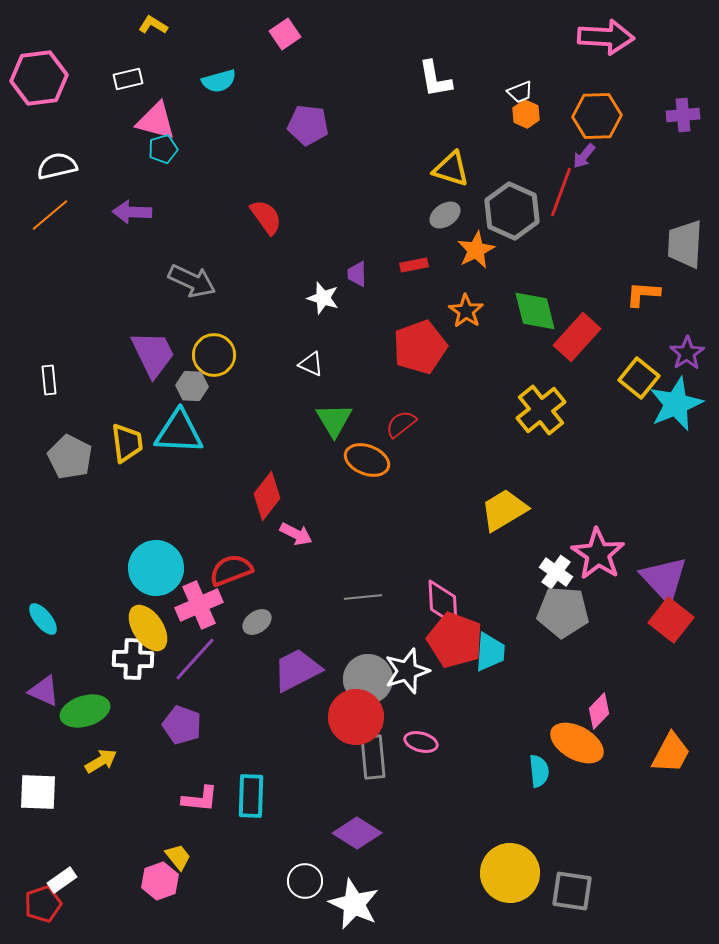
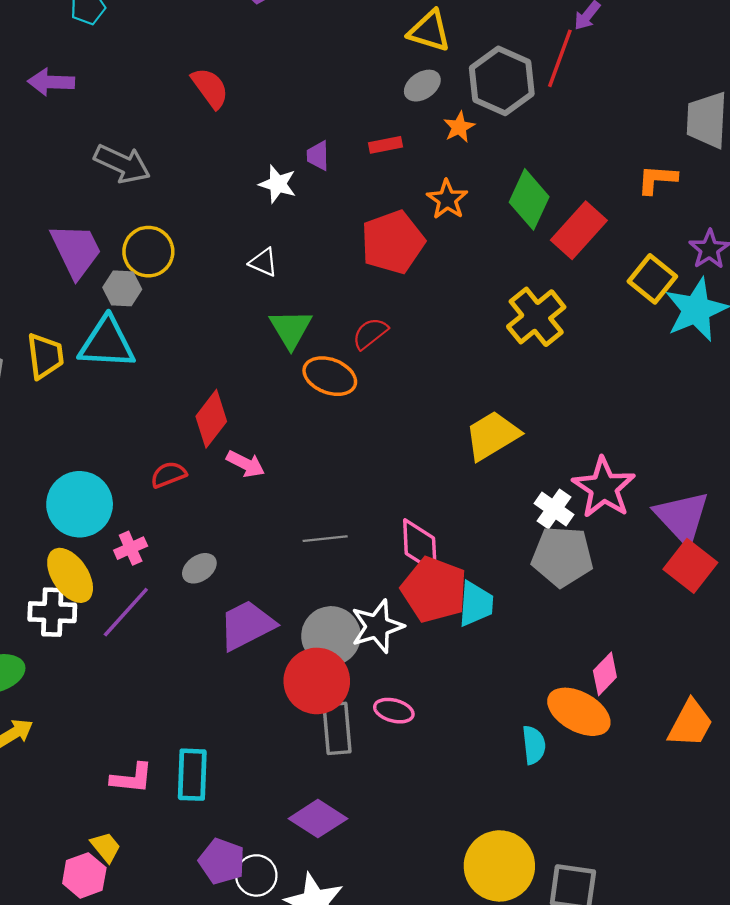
orange star: (476, 250) -> (459, 127), size x0.7
green diamond: (535, 311) -> (529, 199), turned 39
red semicircle: (231, 570) -> (169, 475), moved, size x0.7
pink cross: (199, 605) -> (131, 548), size x0.6
purple pentagon: (182, 725) -> (222, 861), moved

